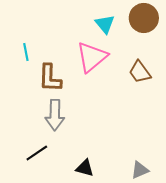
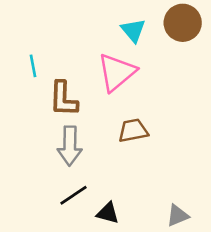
brown trapezoid: (140, 72) -> (133, 131), moved, turned 115
black line: (37, 153) -> (74, 195), moved

